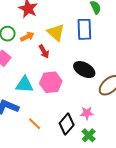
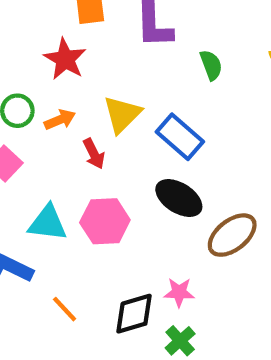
blue rectangle: (84, 29) -> (180, 137), moved, turned -50
yellow triangle: (56, 32) -> (122, 114), turned 30
black diamond: (67, 124) -> (134, 314), turned 30

